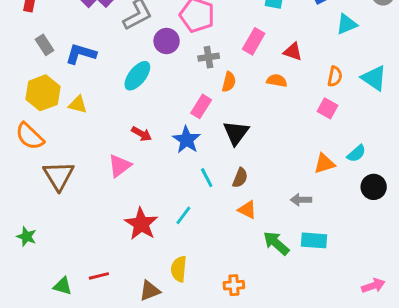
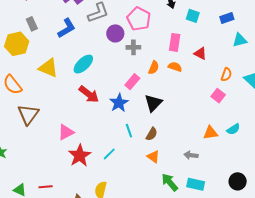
pink rectangle: (254, 41) -> (175, 42), turned -30
blue L-shape: (81, 54) -> (67, 28), moved, turned 125
gray cross: (209, 57) -> (133, 47), moved
cyan ellipse: (137, 76) -> (83, 64), moved
orange semicircle: (277, 81) -> (175, 67), moved
yellow hexagon: (43, 93) -> (17, 44), moved
yellow triangle: (78, 105) -> (48, 68), size x1.5
red arrow: (142, 134) -> (89, 94), size x1.5
pink triangle: (120, 166) -> (66, 132), moved
black circle: (374, 187) -> (238, 181), moved

